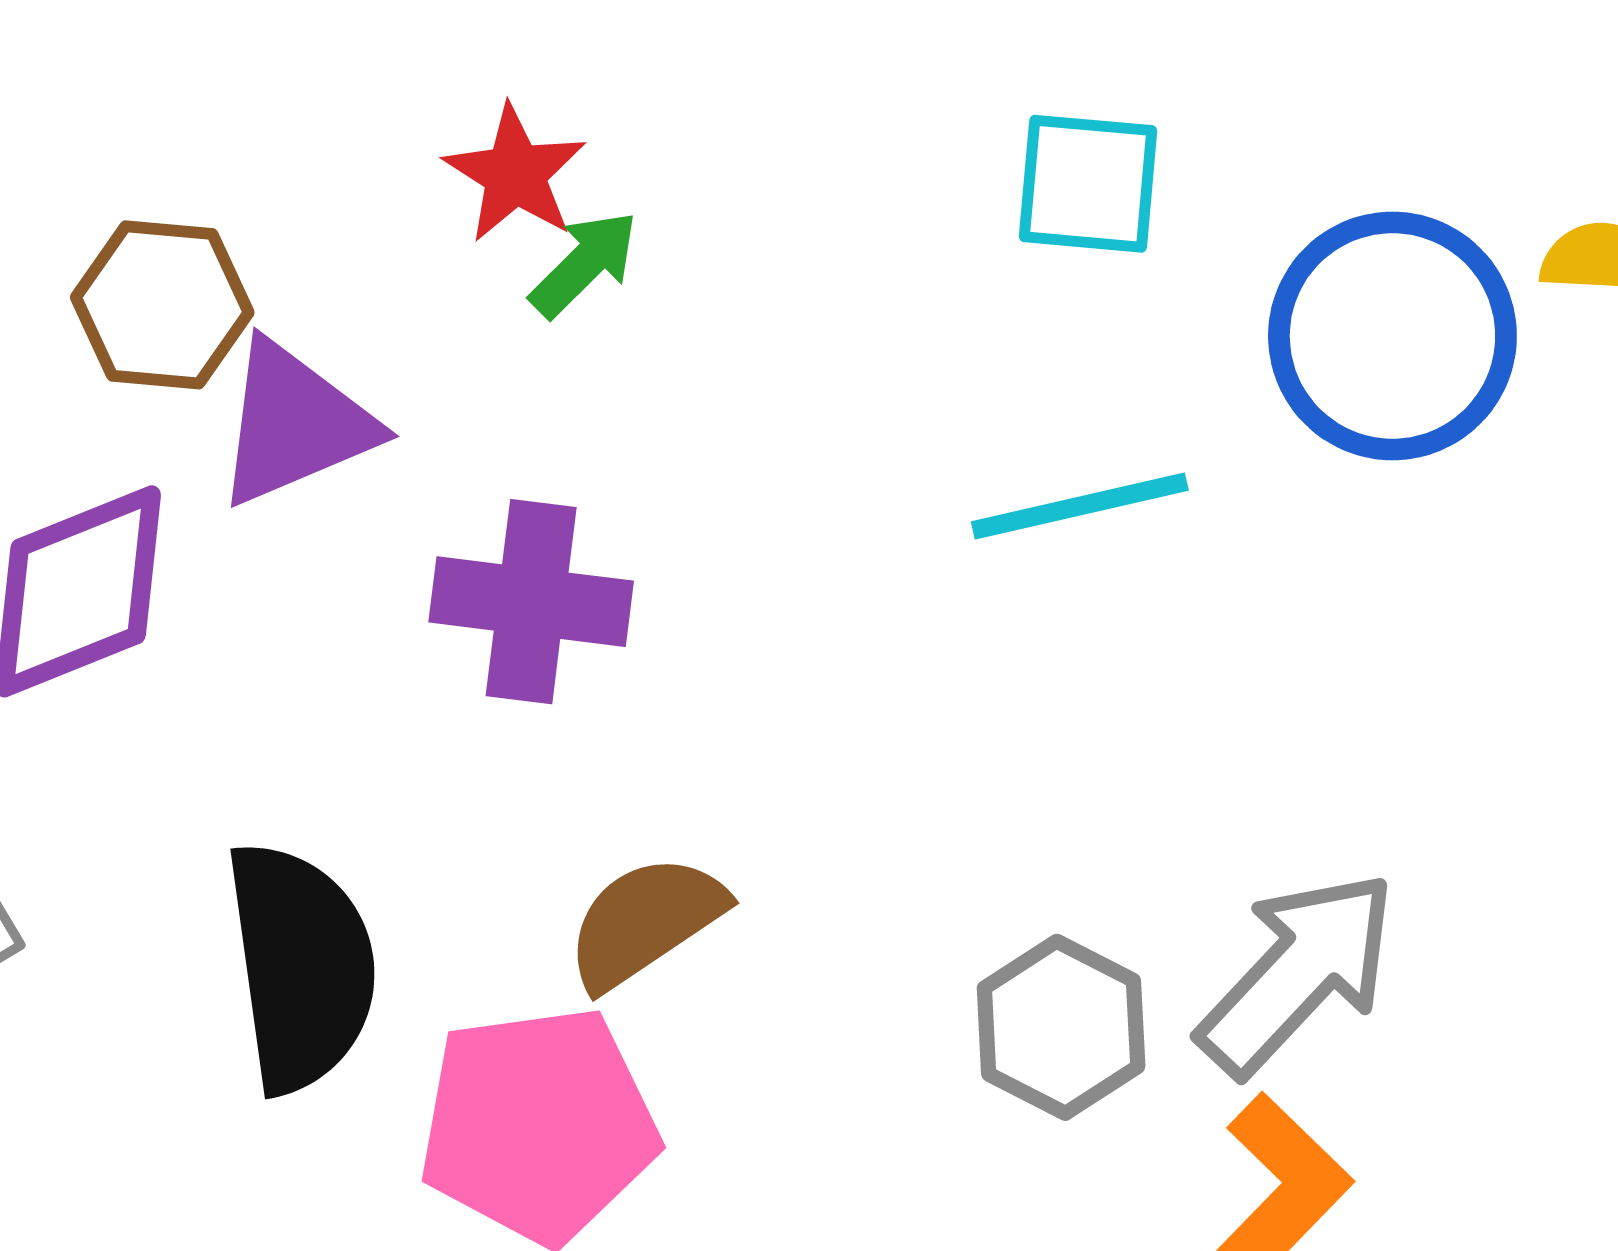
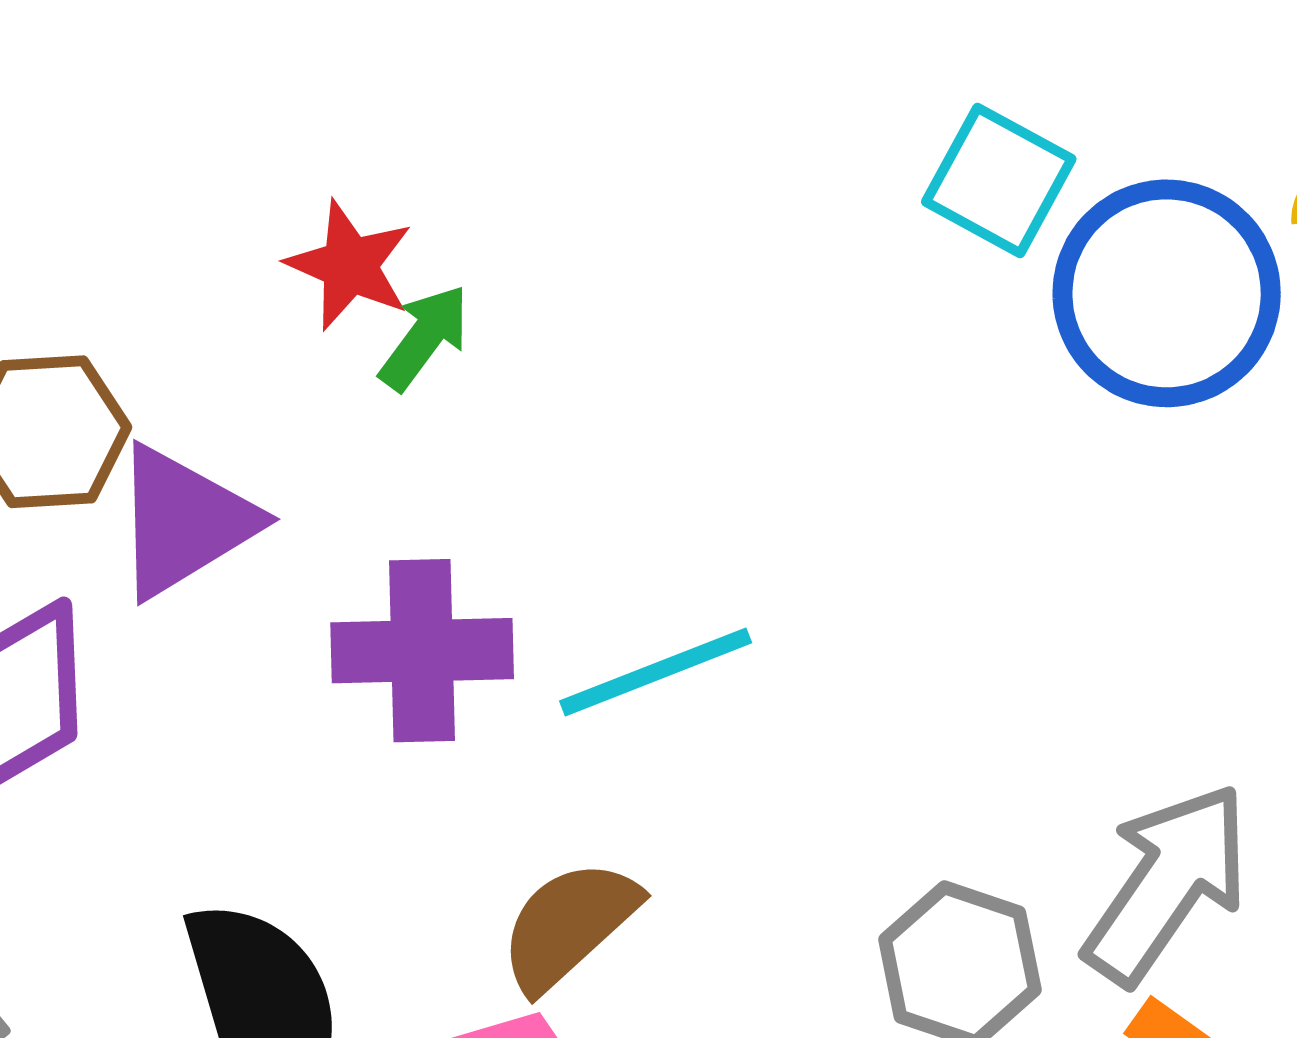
cyan square: (1088, 184) -> (999, 180), moved, turned 32
cyan line: (1080, 506) -> (656, 672), moved

